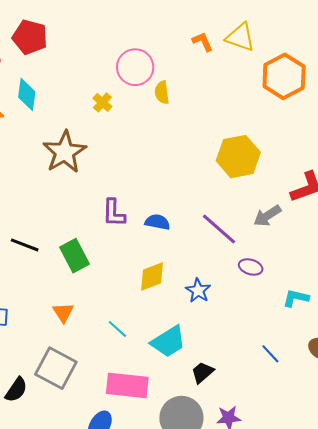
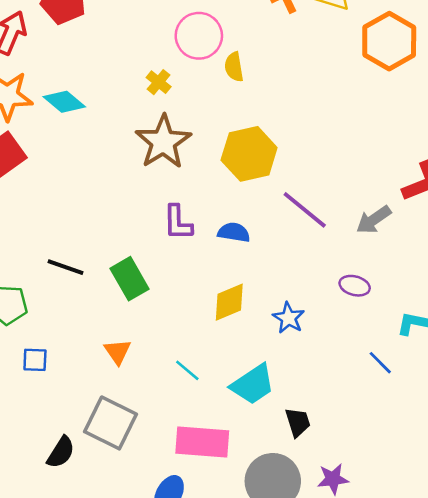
cyan diamond: (27, 94) -> (64, 102), moved, turned -56
brown star: (65, 152) -> (163, 142), moved
yellow hexagon: (238, 157) -> (249, 154), moved
purple line: (219, 229) -> (305, 210), moved
blue line: (270, 354) -> (380, 363), moved
black trapezoid: (203, 372) -> (298, 422), turned 115

